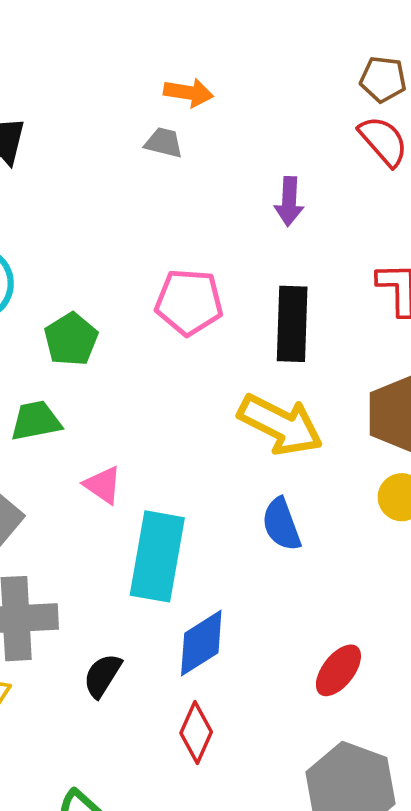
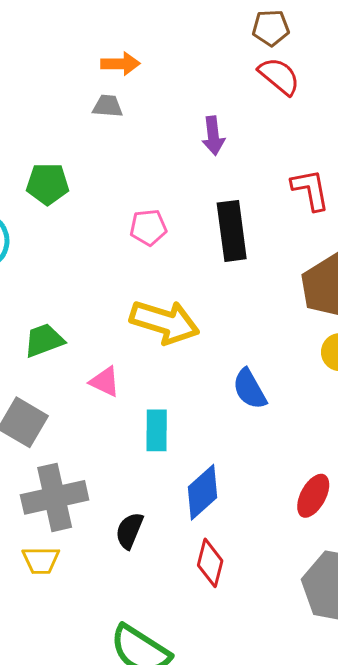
pink pentagon: (189, 302) -> (148, 227), size x0.7
green pentagon: (71, 339) -> (48, 184), moved, turned -30
yellow arrow: (280, 425) -> (165, 322), moved
cyan rectangle: (157, 556) -> (157, 430), size x0.6

